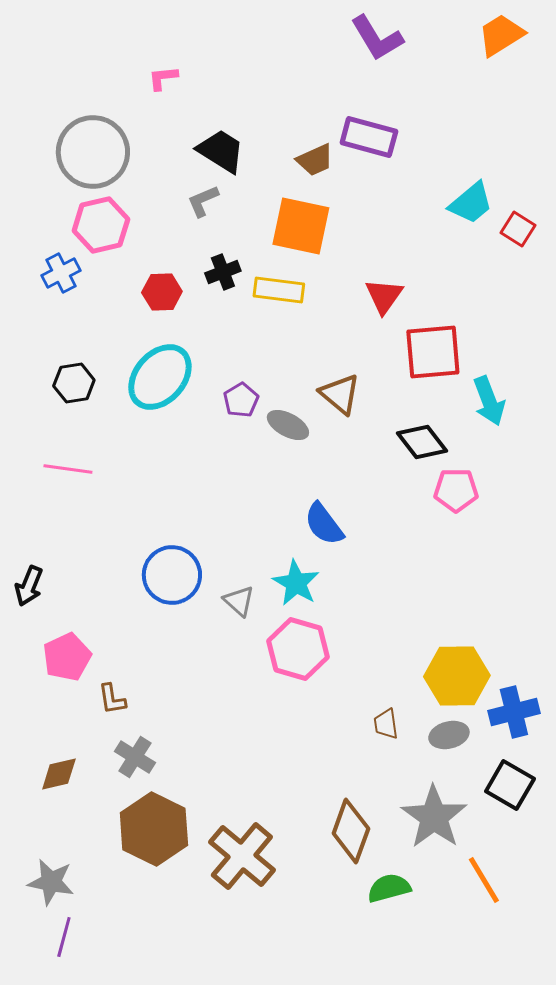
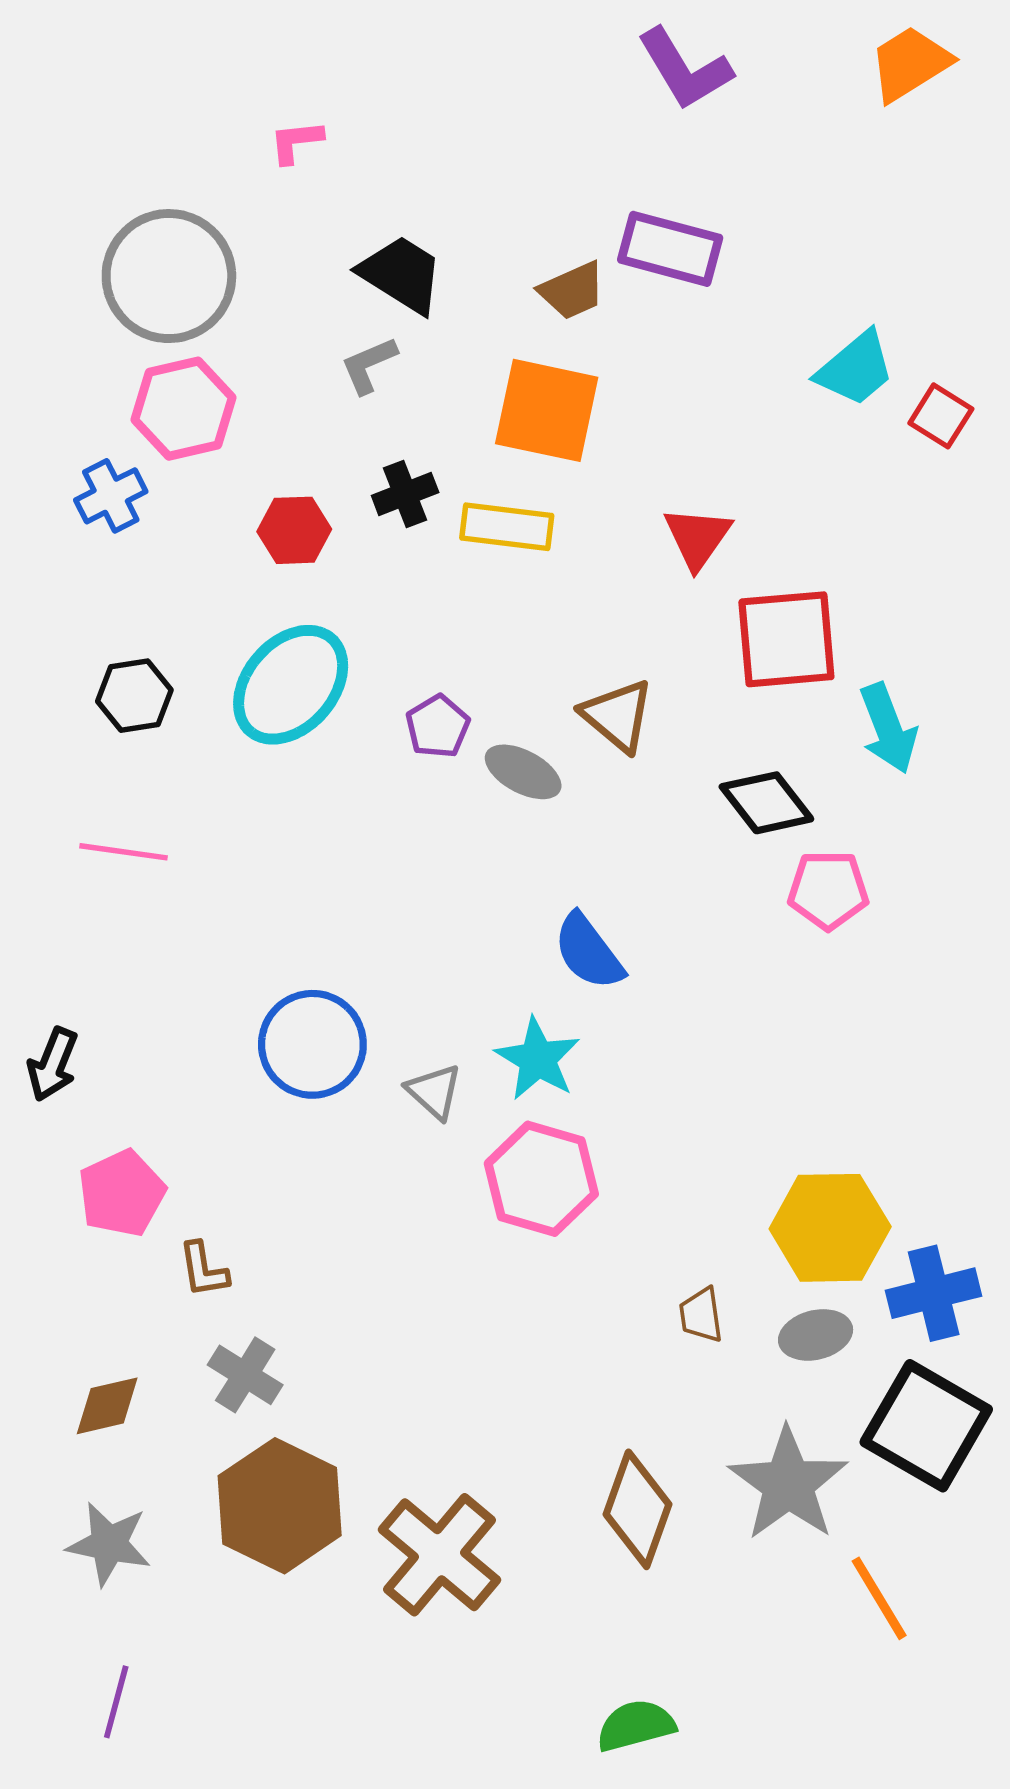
black square: (510, 785) -> (926, 1426), size x1.4
gray star: (51, 882) -> (109, 1544), moved
green semicircle: (389, 888) -> (636, 1725), moved

